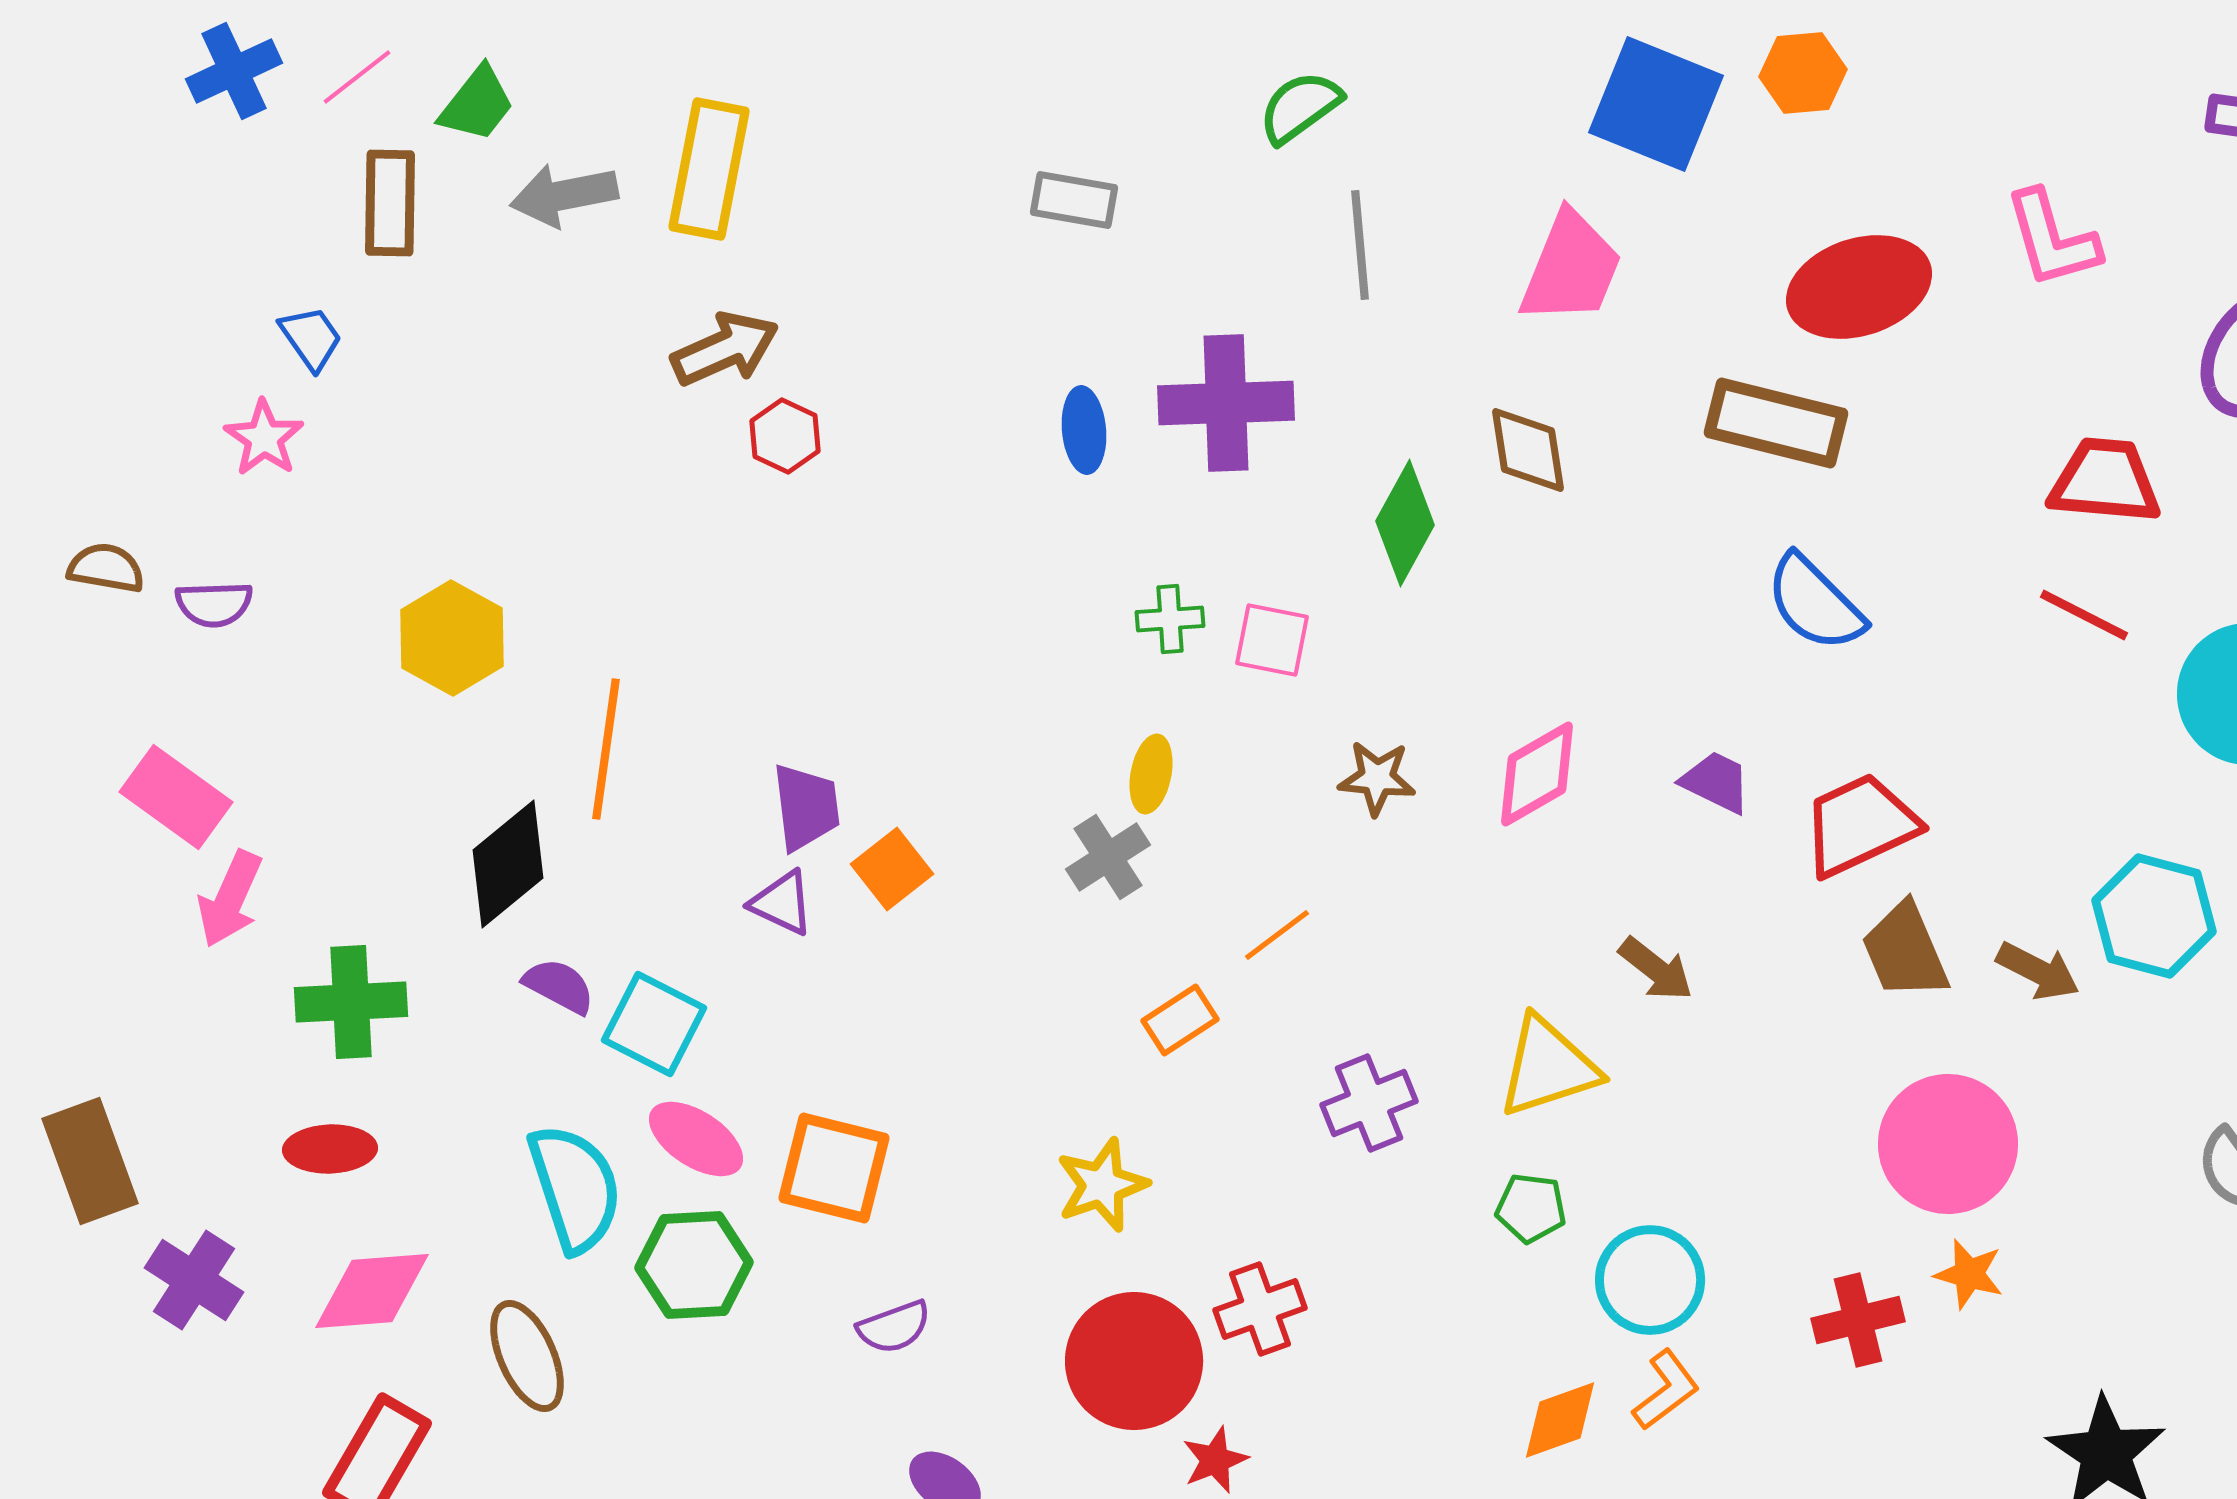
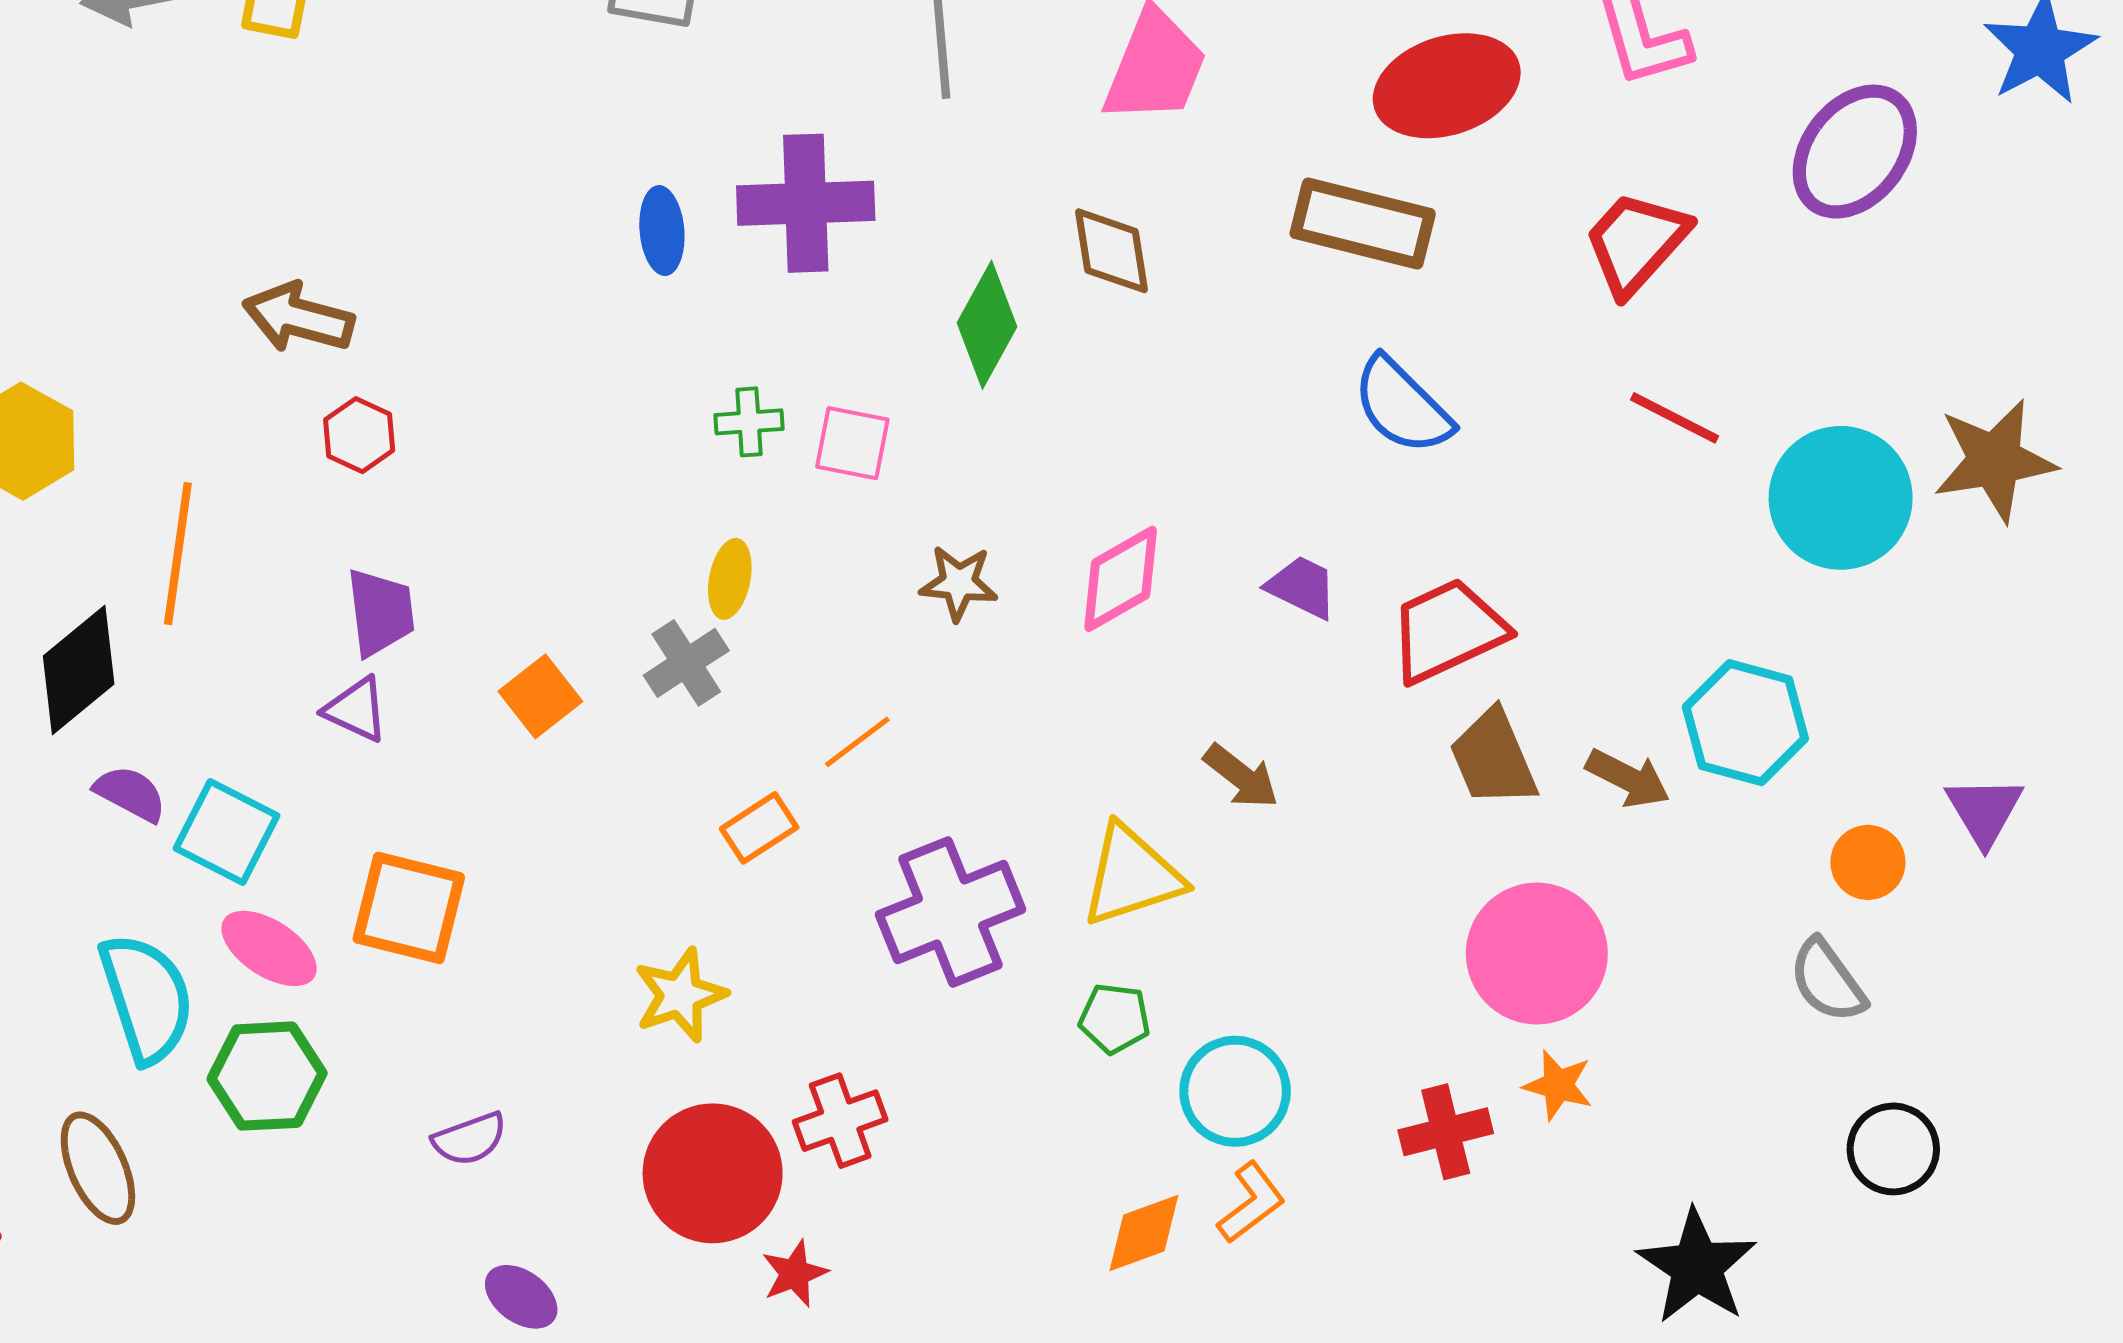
brown arrow: (725, 349) -> (298, 318), moved, turned -141
red hexagon: (785, 436) -> (359, 435), moved
red trapezoid: (2105, 481) -> (1636, 243), moved, turned -53
orange square: (892, 869) -> (540, 696), moved
purple cross: (1369, 1103) -> (951, 912), size x1.5
orange square: (834, 1168) -> (409, 908), moved

